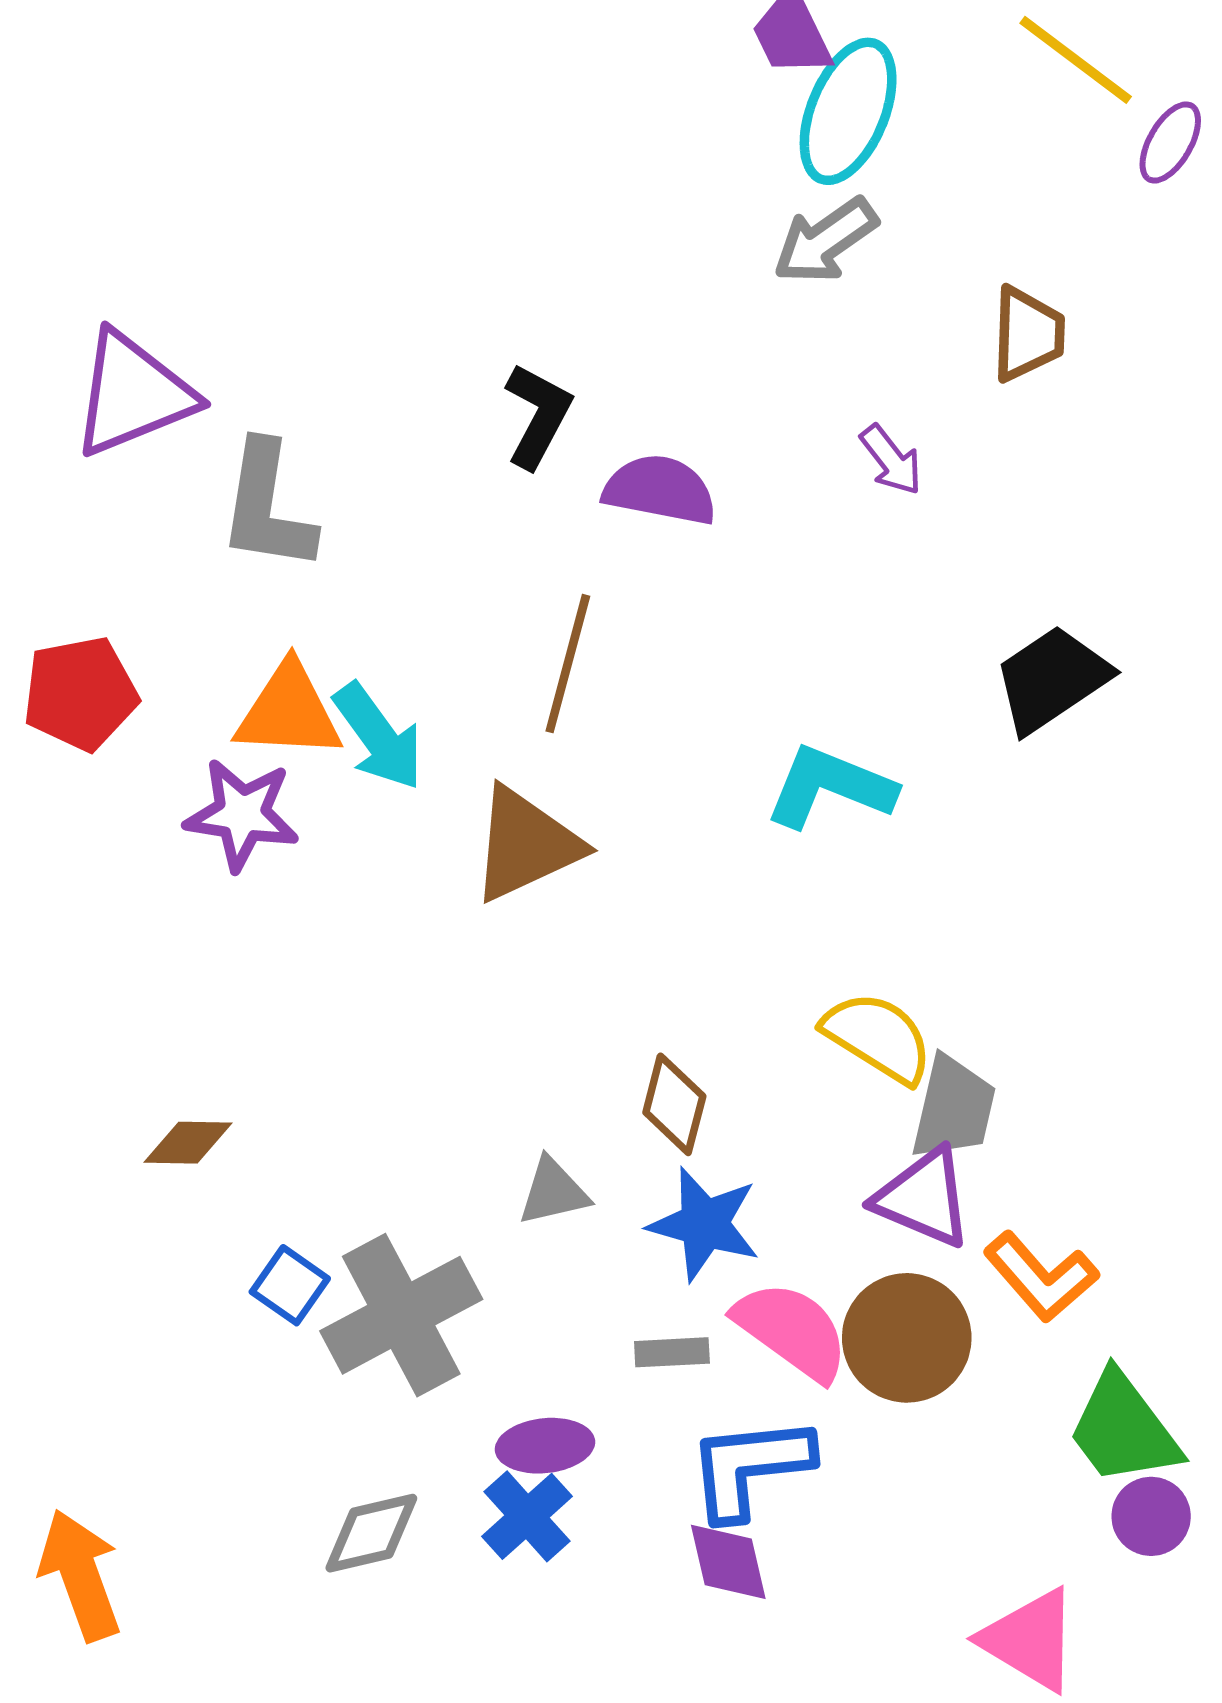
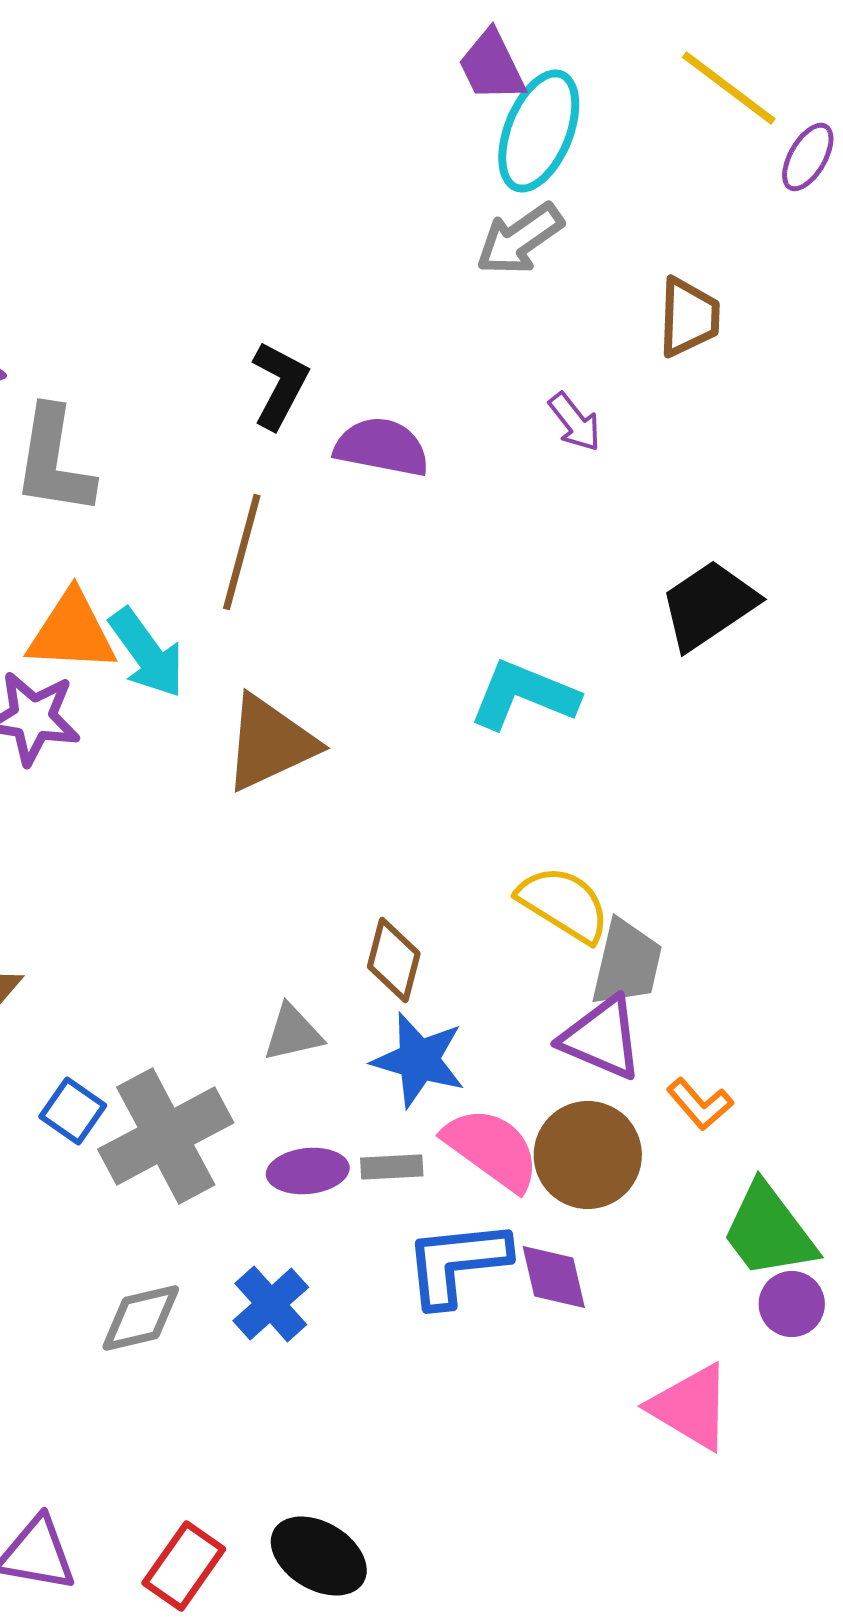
brown line: (568, 664) -> (242, 552), moved
orange L-shape: (1041, 1277) -> (700, 1104), size x0.7
purple ellipse: (545, 1446) -> (308, 1171), moved
purple diamond: (728, 1562) -> (554, 1277), moved

